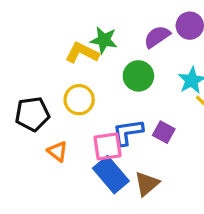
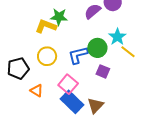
green circle: (138, 76) -> (97, 48), moved
blue L-shape: (128, 132) -> (78, 55), moved
pink square: (108, 146) -> (68, 84), turned -36

